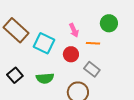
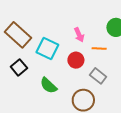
black square: (15, 75) -> (19, 67), moved
green semicircle: (45, 78) -> (49, 85), turned 48

